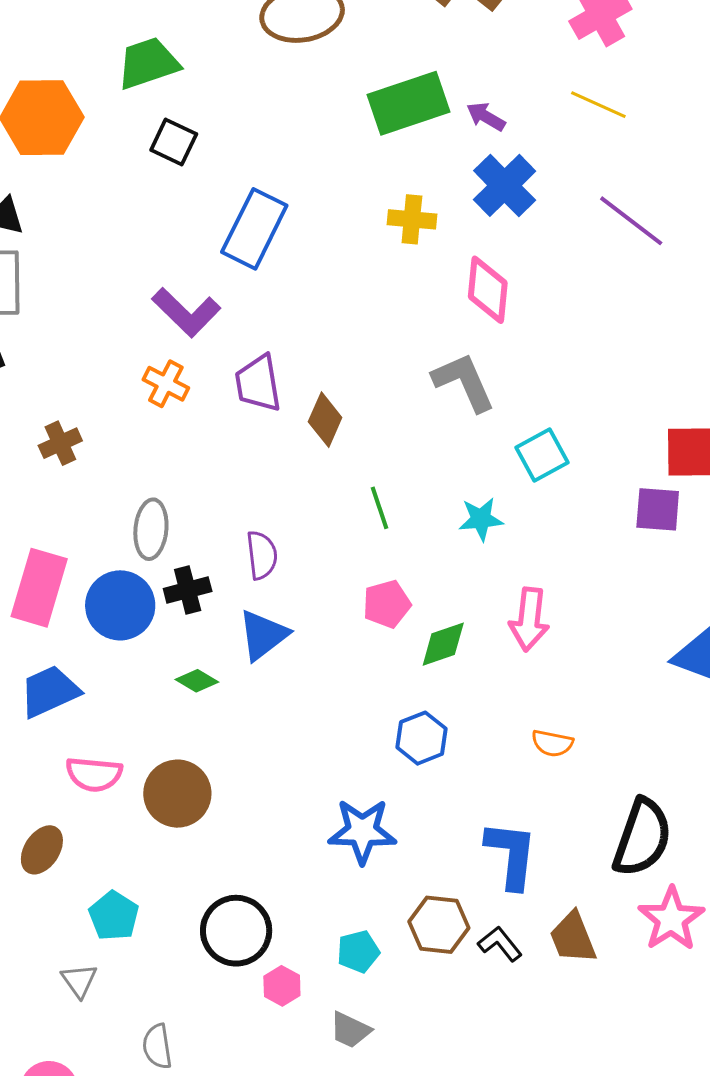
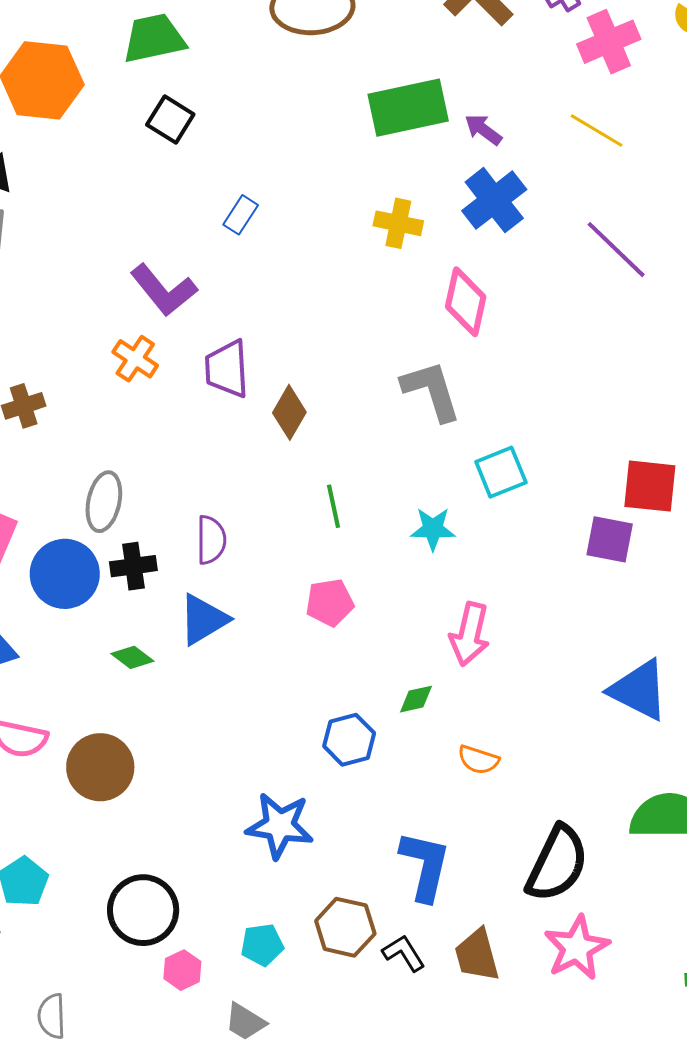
blue rectangle: (254, 229) -> (241, 215), size x0.5
green diamond: (443, 644) -> (416, 699), moved, size x0.7

